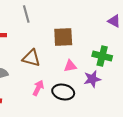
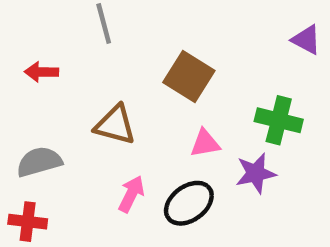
brown square: (63, 37) -> (189, 77), turned 35
black ellipse: (63, 92) -> (189, 203), turned -50

